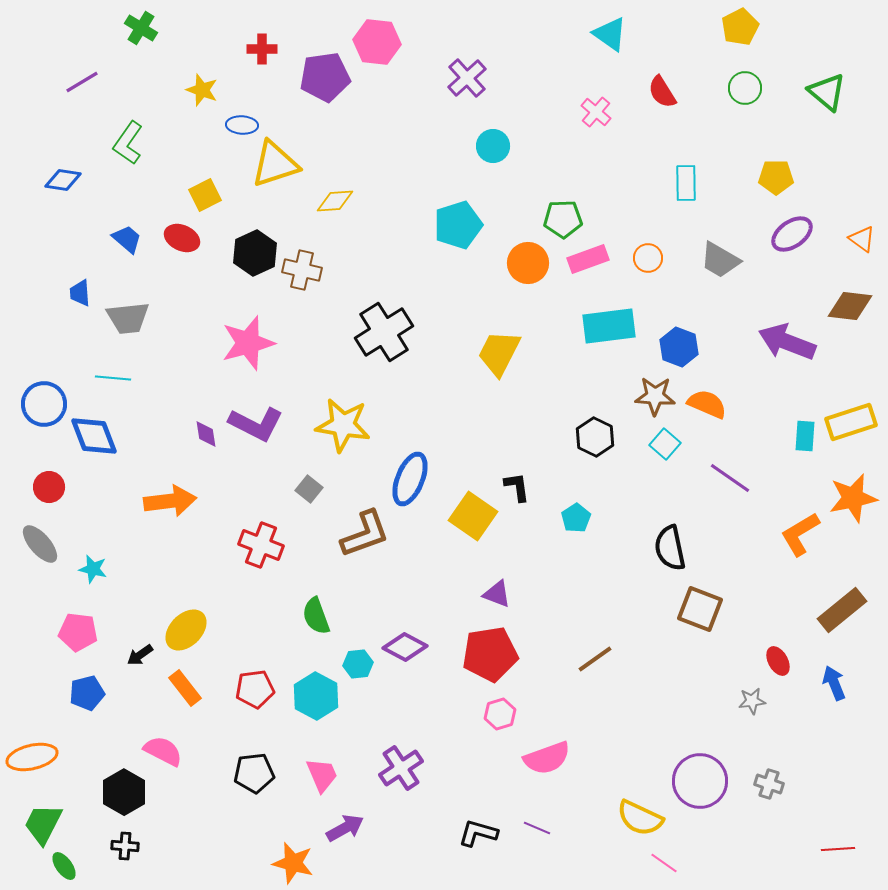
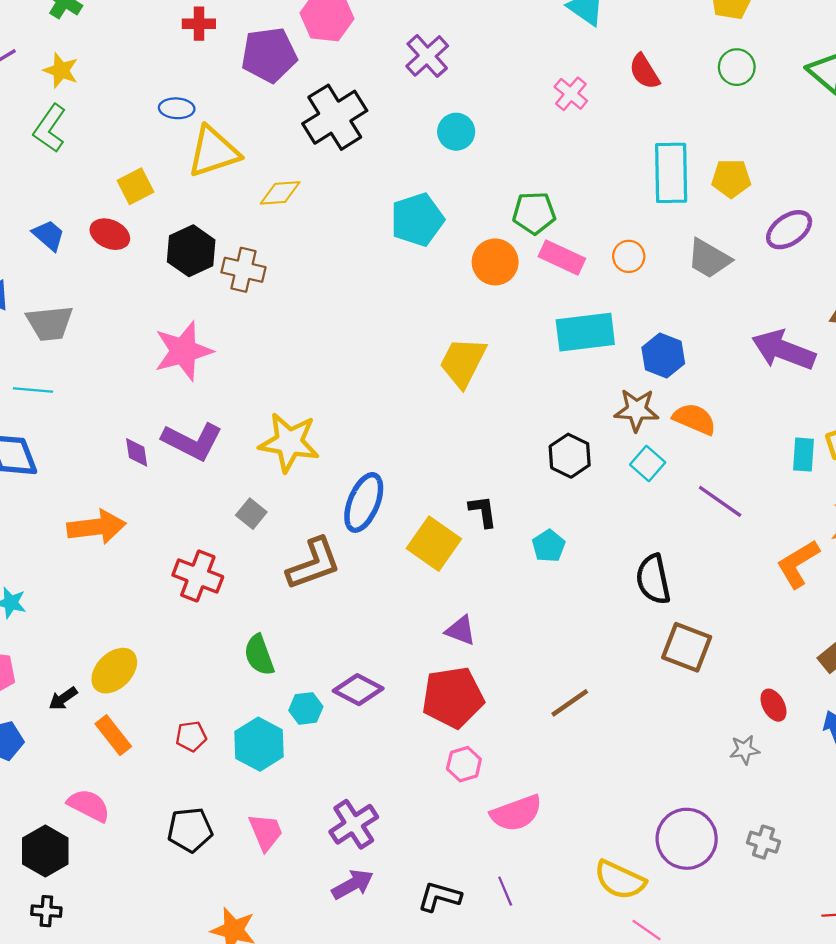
yellow star: (202, 90) -> (61, 70), moved
yellow pentagon: (776, 177) -> (731, 178), moved
cyan rectangle: (686, 183) -> (671, 173), size x1.5
pink rectangle: (588, 259) -> (562, 258), turned 45
black cross: (384, 332) -> (335, 117), moved
red pentagon: (255, 689) -> (191, 736), size x0.7
purple arrow: (345, 828) -> (353, 884), moved
purple line: (537, 828) -> (505, 891), turned 44

